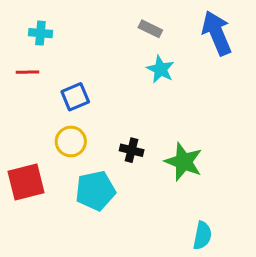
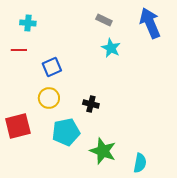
green star: (184, 162) -> (103, 151), moved

